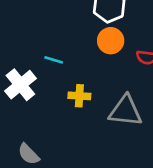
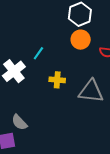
cyan line: (54, 60) -> (38, 53), turned -72

